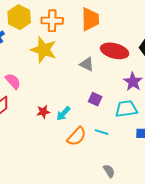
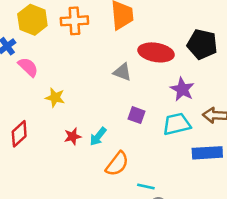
yellow star: (44, 50) -> (55, 97), moved, size x0.6
pink semicircle: (13, 81) -> (28, 67), moved
cyan line: (102, 132) -> (146, 186), moved

